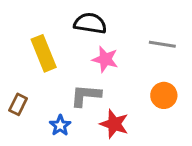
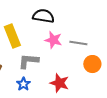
gray line: (162, 44) -> (78, 43), moved
gray L-shape: (86, 95) -> (28, 61), moved

